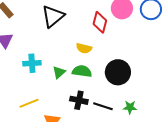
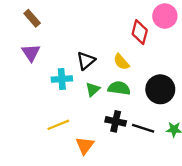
black triangle: (53, 16) -> (86, 61), moved, size x0.7
yellow semicircle: (84, 48) -> (121, 62), turned 35

